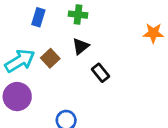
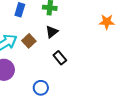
black rectangle: (100, 73) -> (60, 58), moved

